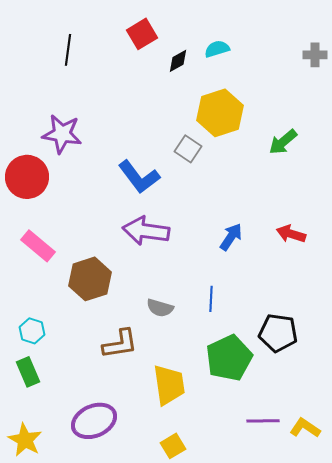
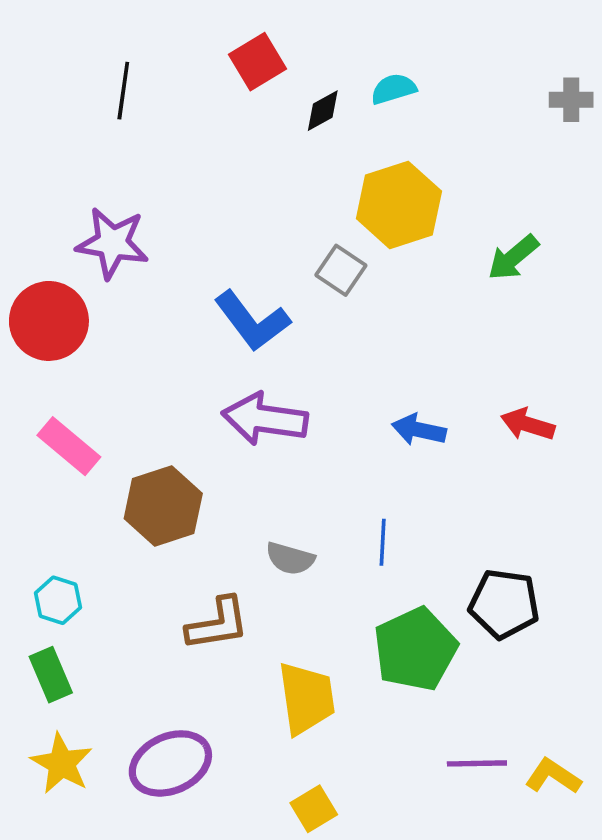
blue arrow: (231, 237) -> (419, 430), turned -112
yellow star: (25, 440) -> (62, 763), moved

